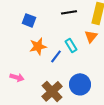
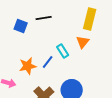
black line: (69, 12) -> (44, 18), moved
orange star: (38, 46) -> (28, 66), moved

